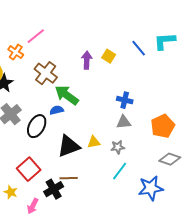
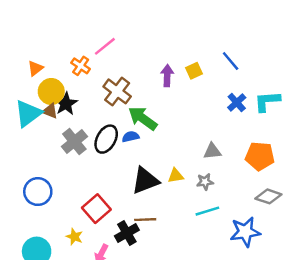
cyan L-shape: (165, 41) -> (267, 101), moved
yellow square: (109, 56) -> (194, 71), turned 32
blue cross: (125, 100) -> (237, 102), moved, turned 35
black ellipse: (37, 126) -> (106, 139), moved
orange pentagon: (163, 126) -> (260, 156), turned 30
cyan line: (120, 171) -> (207, 211), turned 36

